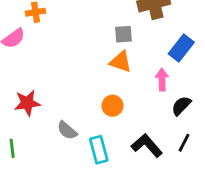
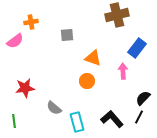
gray square: (123, 34) -> (67, 35), moved
orange circle: (112, 106) -> (87, 81), moved
black semicircle: (181, 106) -> (143, 98), moved

